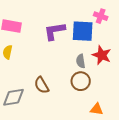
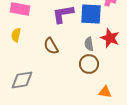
brown semicircle: (42, 85) -> (51, 46), moved

